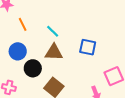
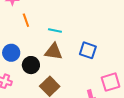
cyan line: (53, 31) -> (55, 30), turned -40
blue circle: (18, 51) -> (11, 53), moved

